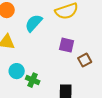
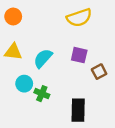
cyan semicircle: (34, 23) -> (43, 58), moved

